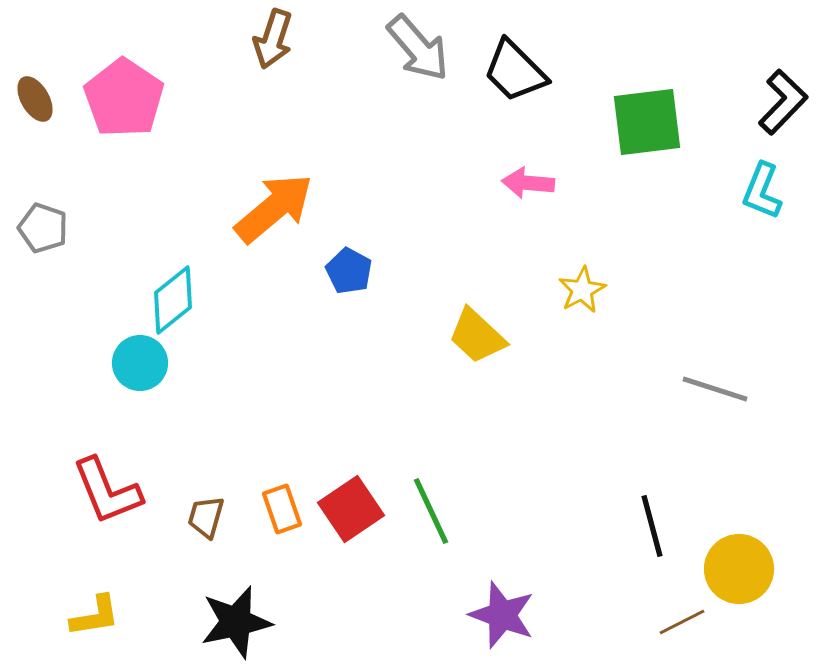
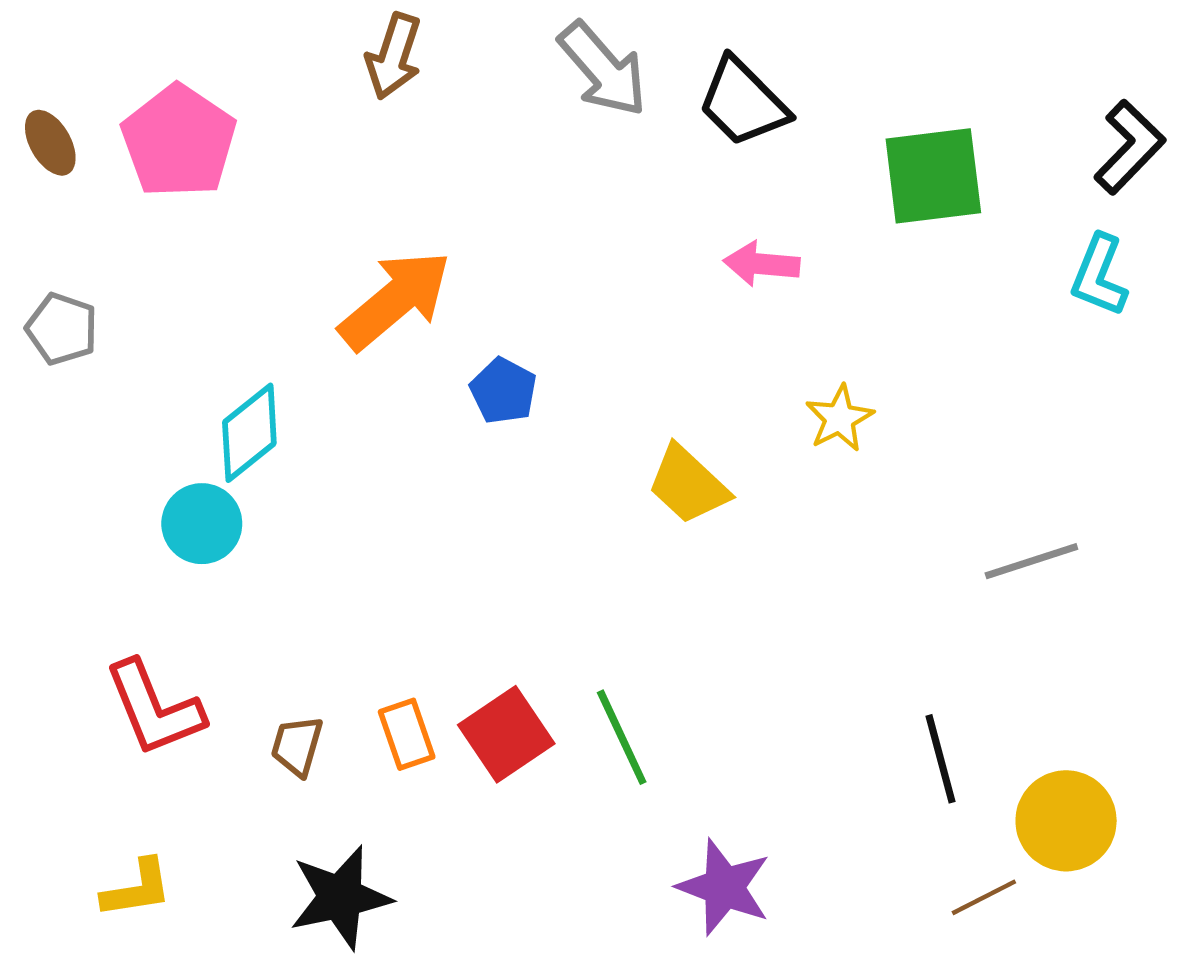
gray line: (715, 389) -> (1031, 561), turned -36

